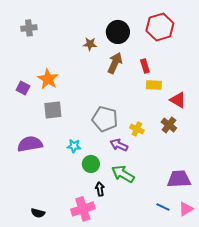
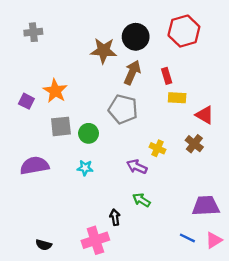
brown star: (90, 44) -> (103, 51), size x1.6
gray pentagon: (105, 119) -> (123, 109), moved
green circle: (91, 164) -> (89, 133), moved
green arrow: (123, 174) -> (141, 200), size x0.7

